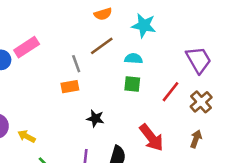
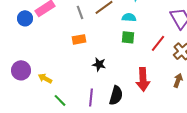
gray line: (76, 64) -> (80, 12), moved
red arrow: (151, 138) -> (143, 79), turned 35

